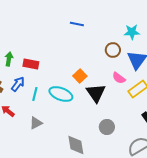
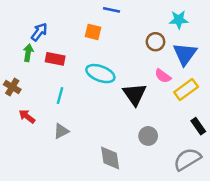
orange square: (80, 76) -> (93, 32), moved, turned -32
blue arrow: (18, 84) -> (39, 32), moved
cyan ellipse: (61, 94) -> (100, 74), moved

